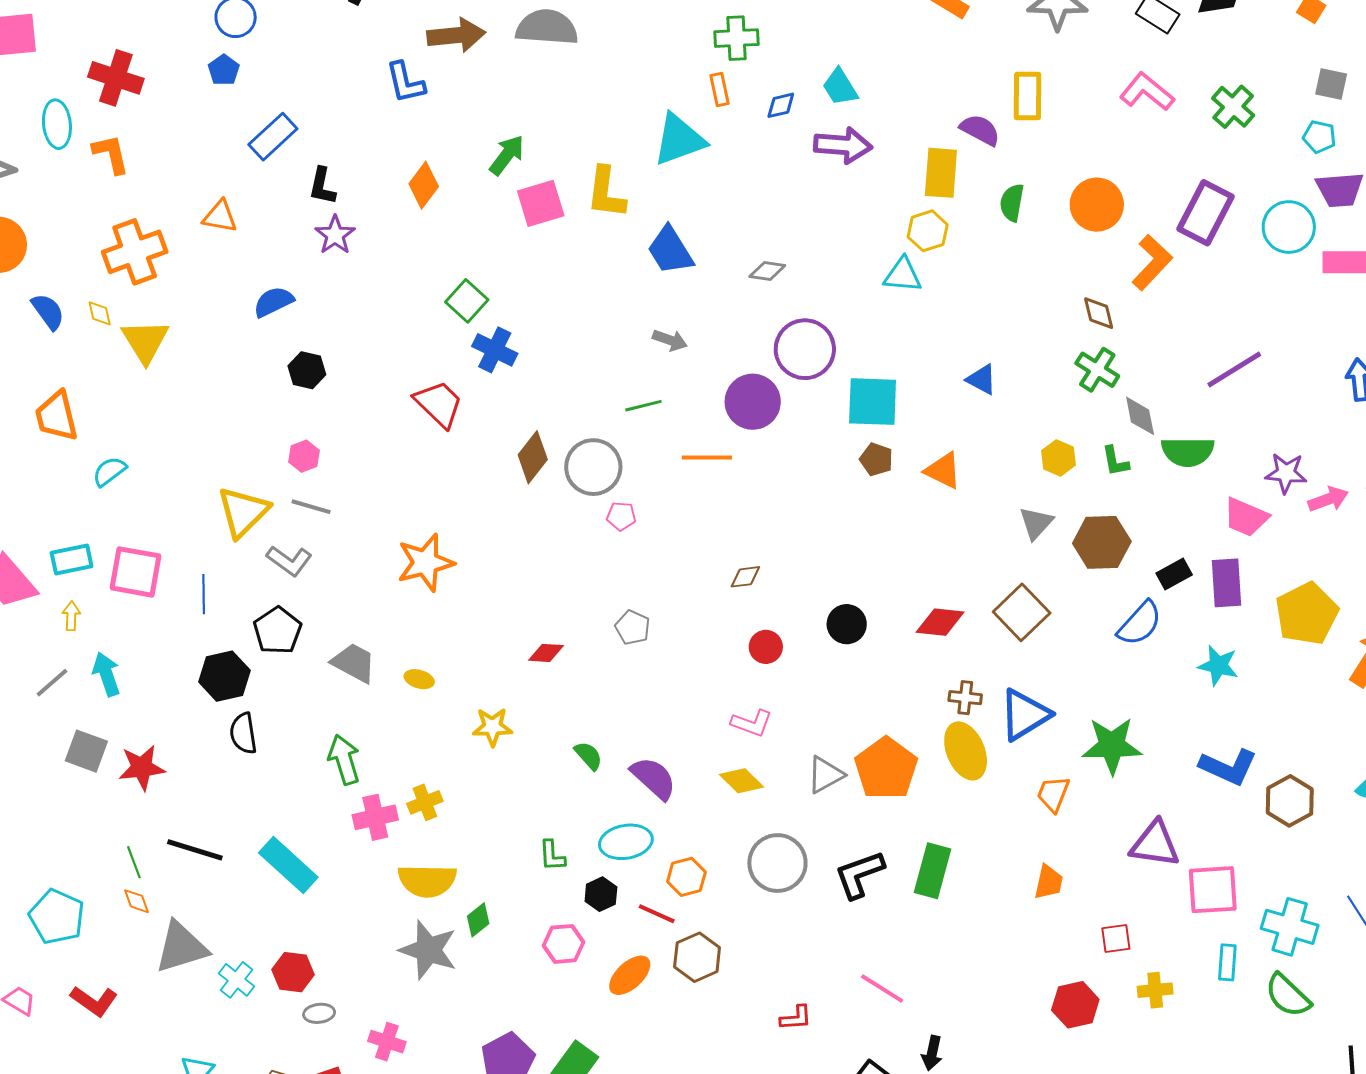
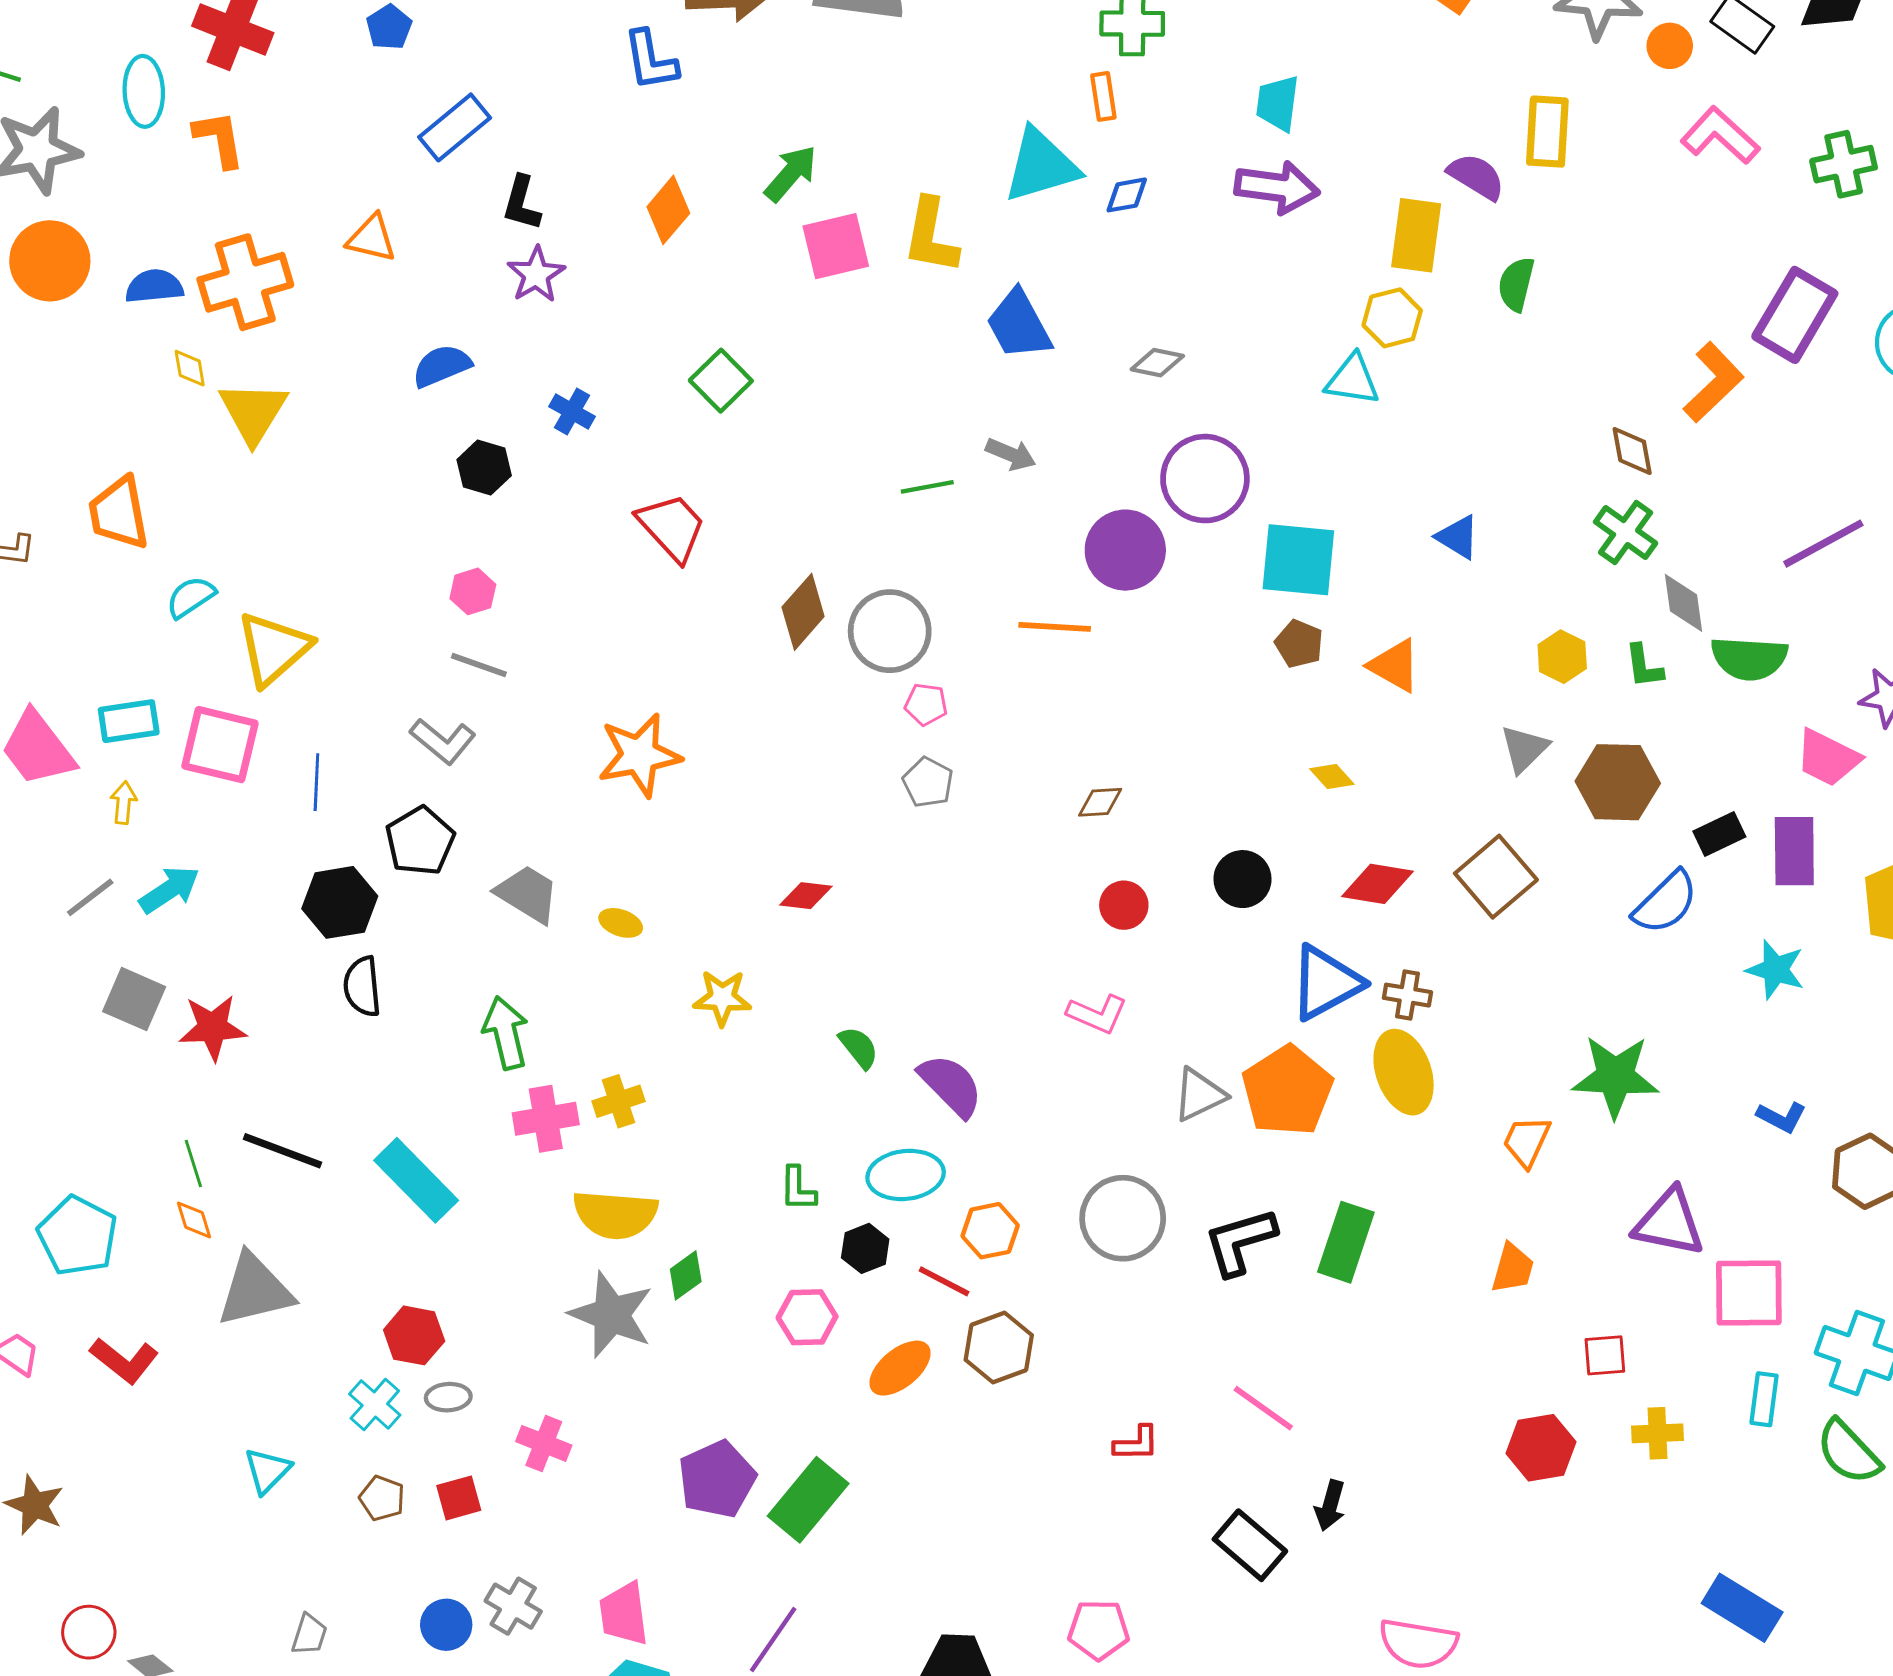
cyan trapezoid: (840, 87) -> (1278, 103), turned 36
blue diamond: (781, 105) -> (1127, 195), moved
green cross: (1233, 107) -> (1844, 164), turned 33
orange circle: (1097, 205) -> (1670, 46), moved, size x0.6
blue semicircle: (48, 312) -> (154, 286), moved, turned -63
blue cross: (495, 350) -> (572, 411), moved, size x0.7
green line: (643, 406) -> (927, 487), moved
yellow triangle: (243, 512) -> (274, 649), moved
gray pentagon: (633, 628) -> (928, 782), moved
cyan arrow: (106, 674) -> (169, 890), turned 72
blue triangle: (1025, 715) -> (1326, 983), moved
blue L-shape: (1228, 767) -> (1782, 1117), size x0.6
yellow diamond: (741, 781) -> (1332, 777), moved, size x0.7
cyan cross: (237, 980) -> (375, 1405), moved

